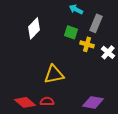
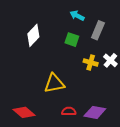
yellow cross: (87, 44) -> (91, 62), moved
red semicircle: (47, 101) -> (69, 111), moved

